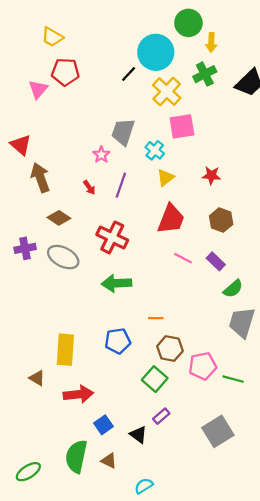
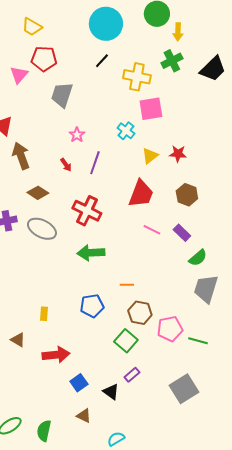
cyan circle: (156, 52) -> (106, 24), moved
yellow cross: (167, 92) -> (137, 77), turned -32
gray trapezoid: (123, 132) -> (62, 95), moved
yellow triangle: (166, 178) -> (150, 156), moved
yellow rectangle: (65, 350) -> (44, 314), size x0.5
green semicircle: (76, 456) -> (44, 431), moved, size x0.7

